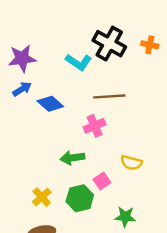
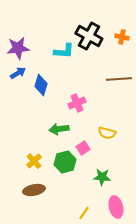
cyan L-shape: (79, 62) -> (64, 51), turned -30
brown line: (109, 96) -> (119, 79), moved
blue diamond: (50, 104) -> (41, 85), turned 65

